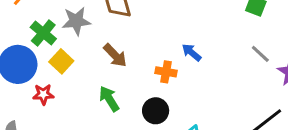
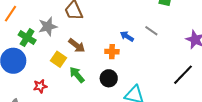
gray line: (260, 54) -> (151, 31), moved
yellow square: (61, 61) -> (59, 59), moved
red star: (43, 94) -> (40, 86), moved

